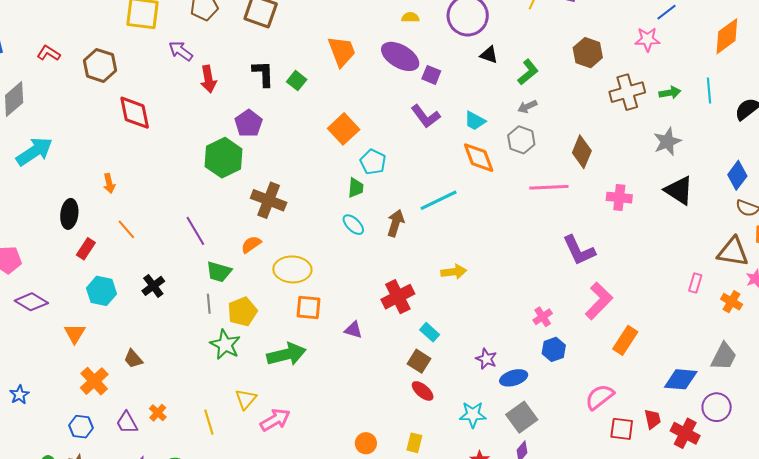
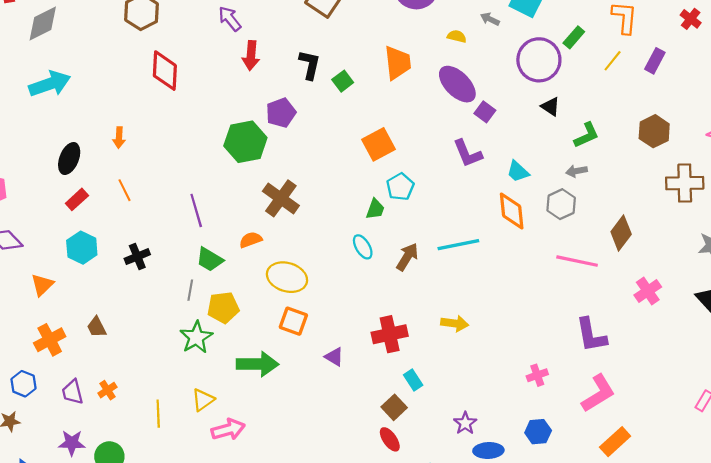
yellow semicircle: (410, 17) -> (457, 36), moved
pink cross: (619, 198) -> (648, 291), turned 35
pink cross: (543, 317) -> (537, 375), moved

